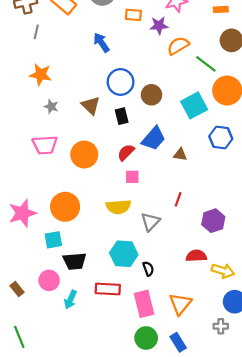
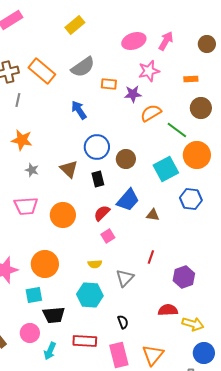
pink square: (132, 177) -> (108, 236), turned -32
yellow semicircle: (118, 207) -> (95, 264), size x0.6
cyan hexagon: (124, 254) -> (90, 295), moved

